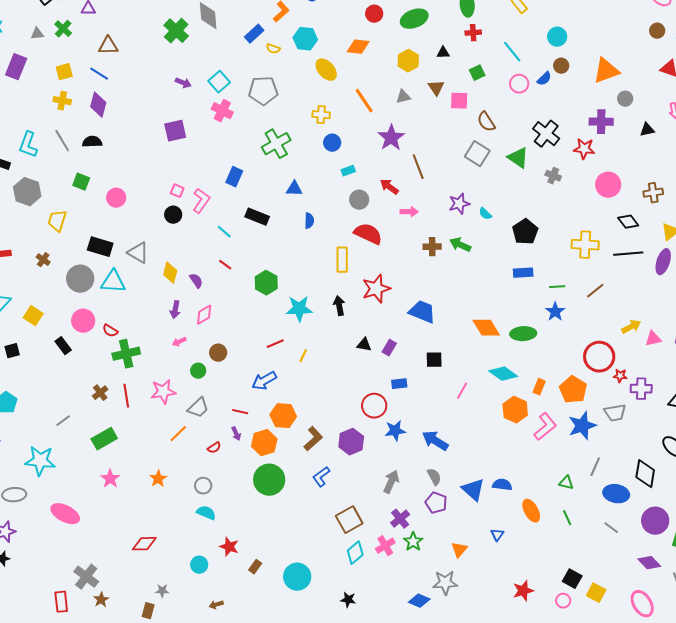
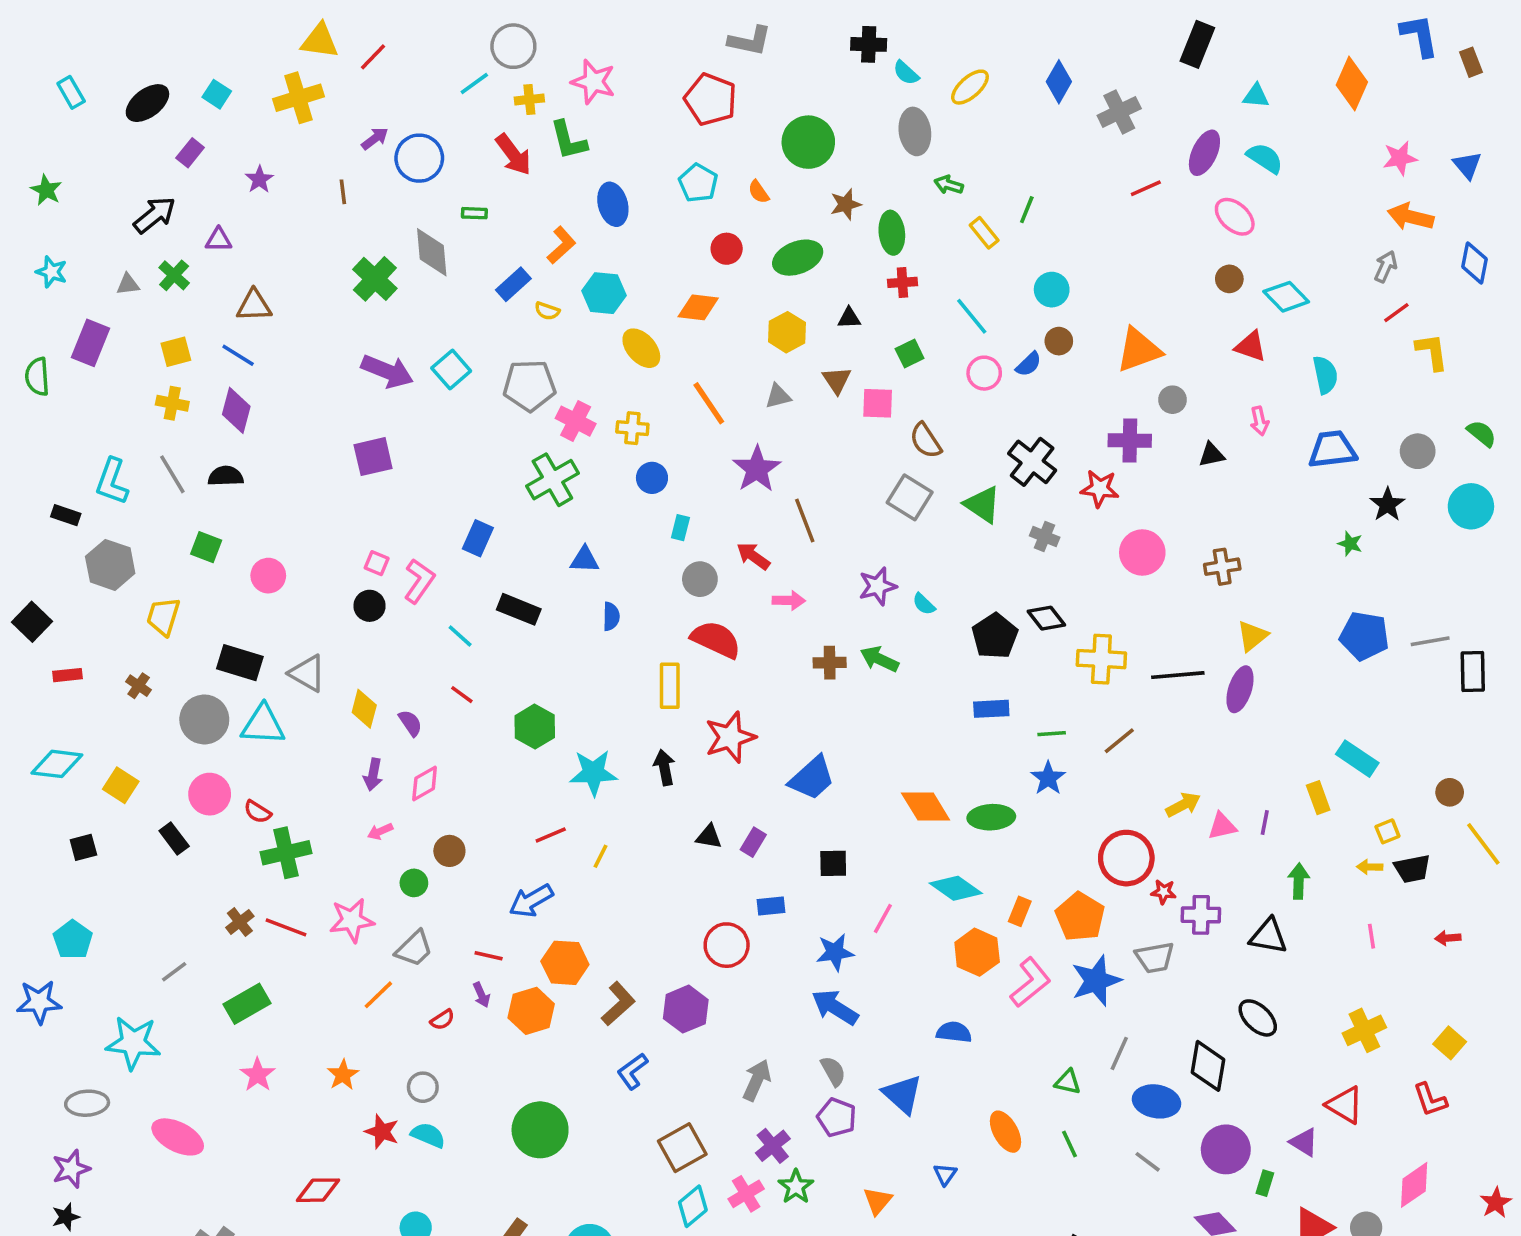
purple arrow: (183, 83) -> (387, 371), size x1.8
pink cross: (222, 111) -> (576, 421), moved
cyan rectangle: (348, 171) -> (680, 528), turned -56
black diamond: (628, 222) -> (1046, 618), moved
blue trapezoid: (422, 312) -> (812, 778), turned 116
red line: (126, 396) -> (286, 927), turned -60
blue star: (395, 431) -> (835, 952), moved
green circle: (269, 480) -> (540, 1130), moved
blue semicircle: (502, 485) -> (954, 1032), moved
red star: (229, 547) -> (382, 1132), moved

